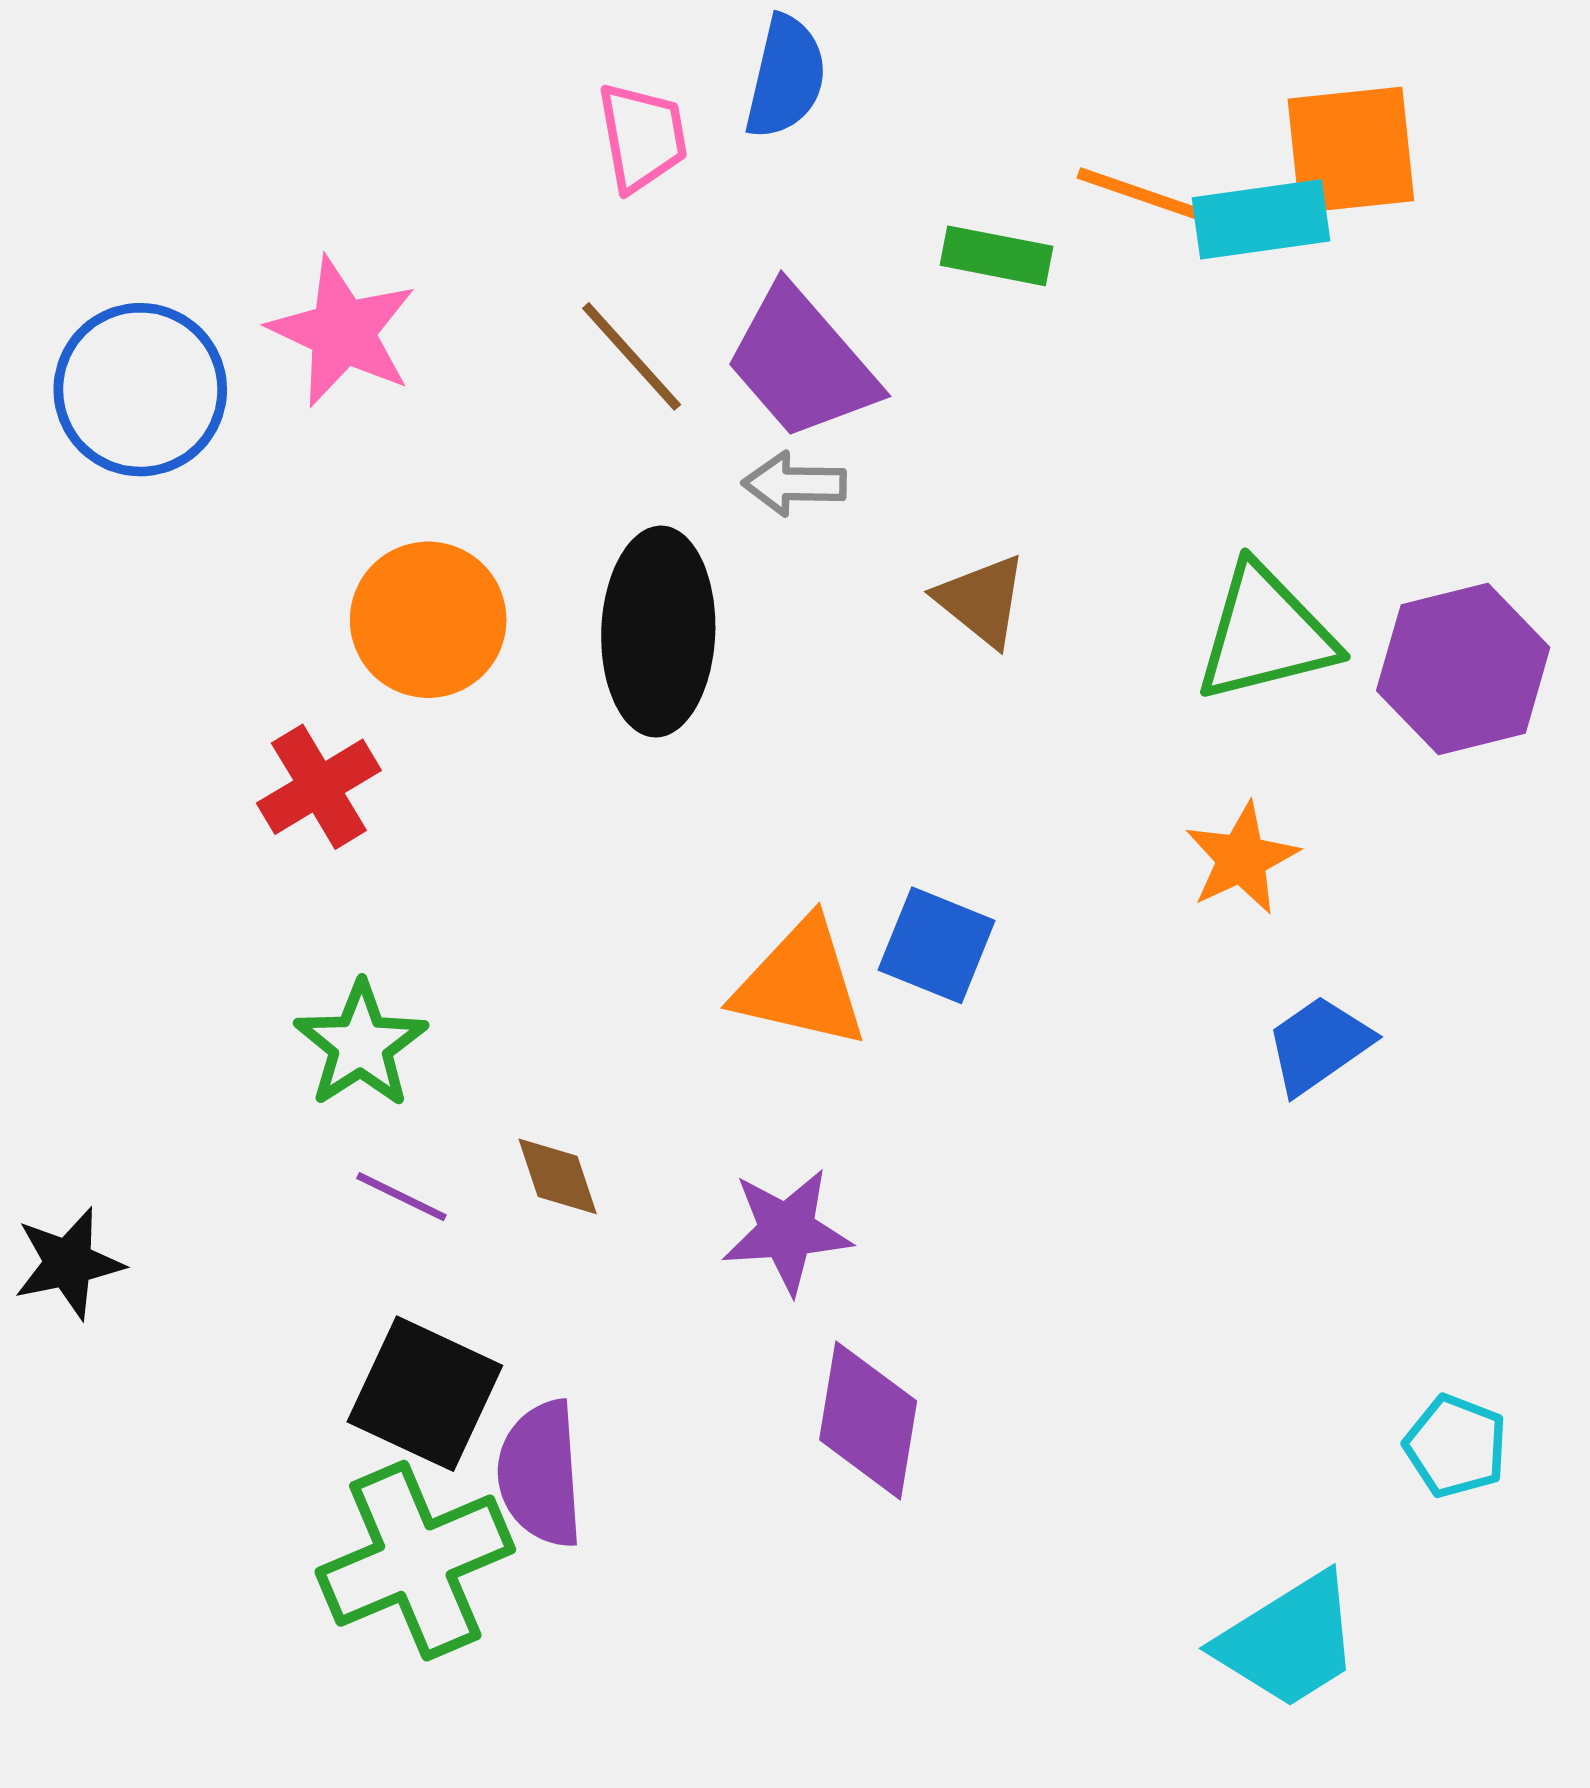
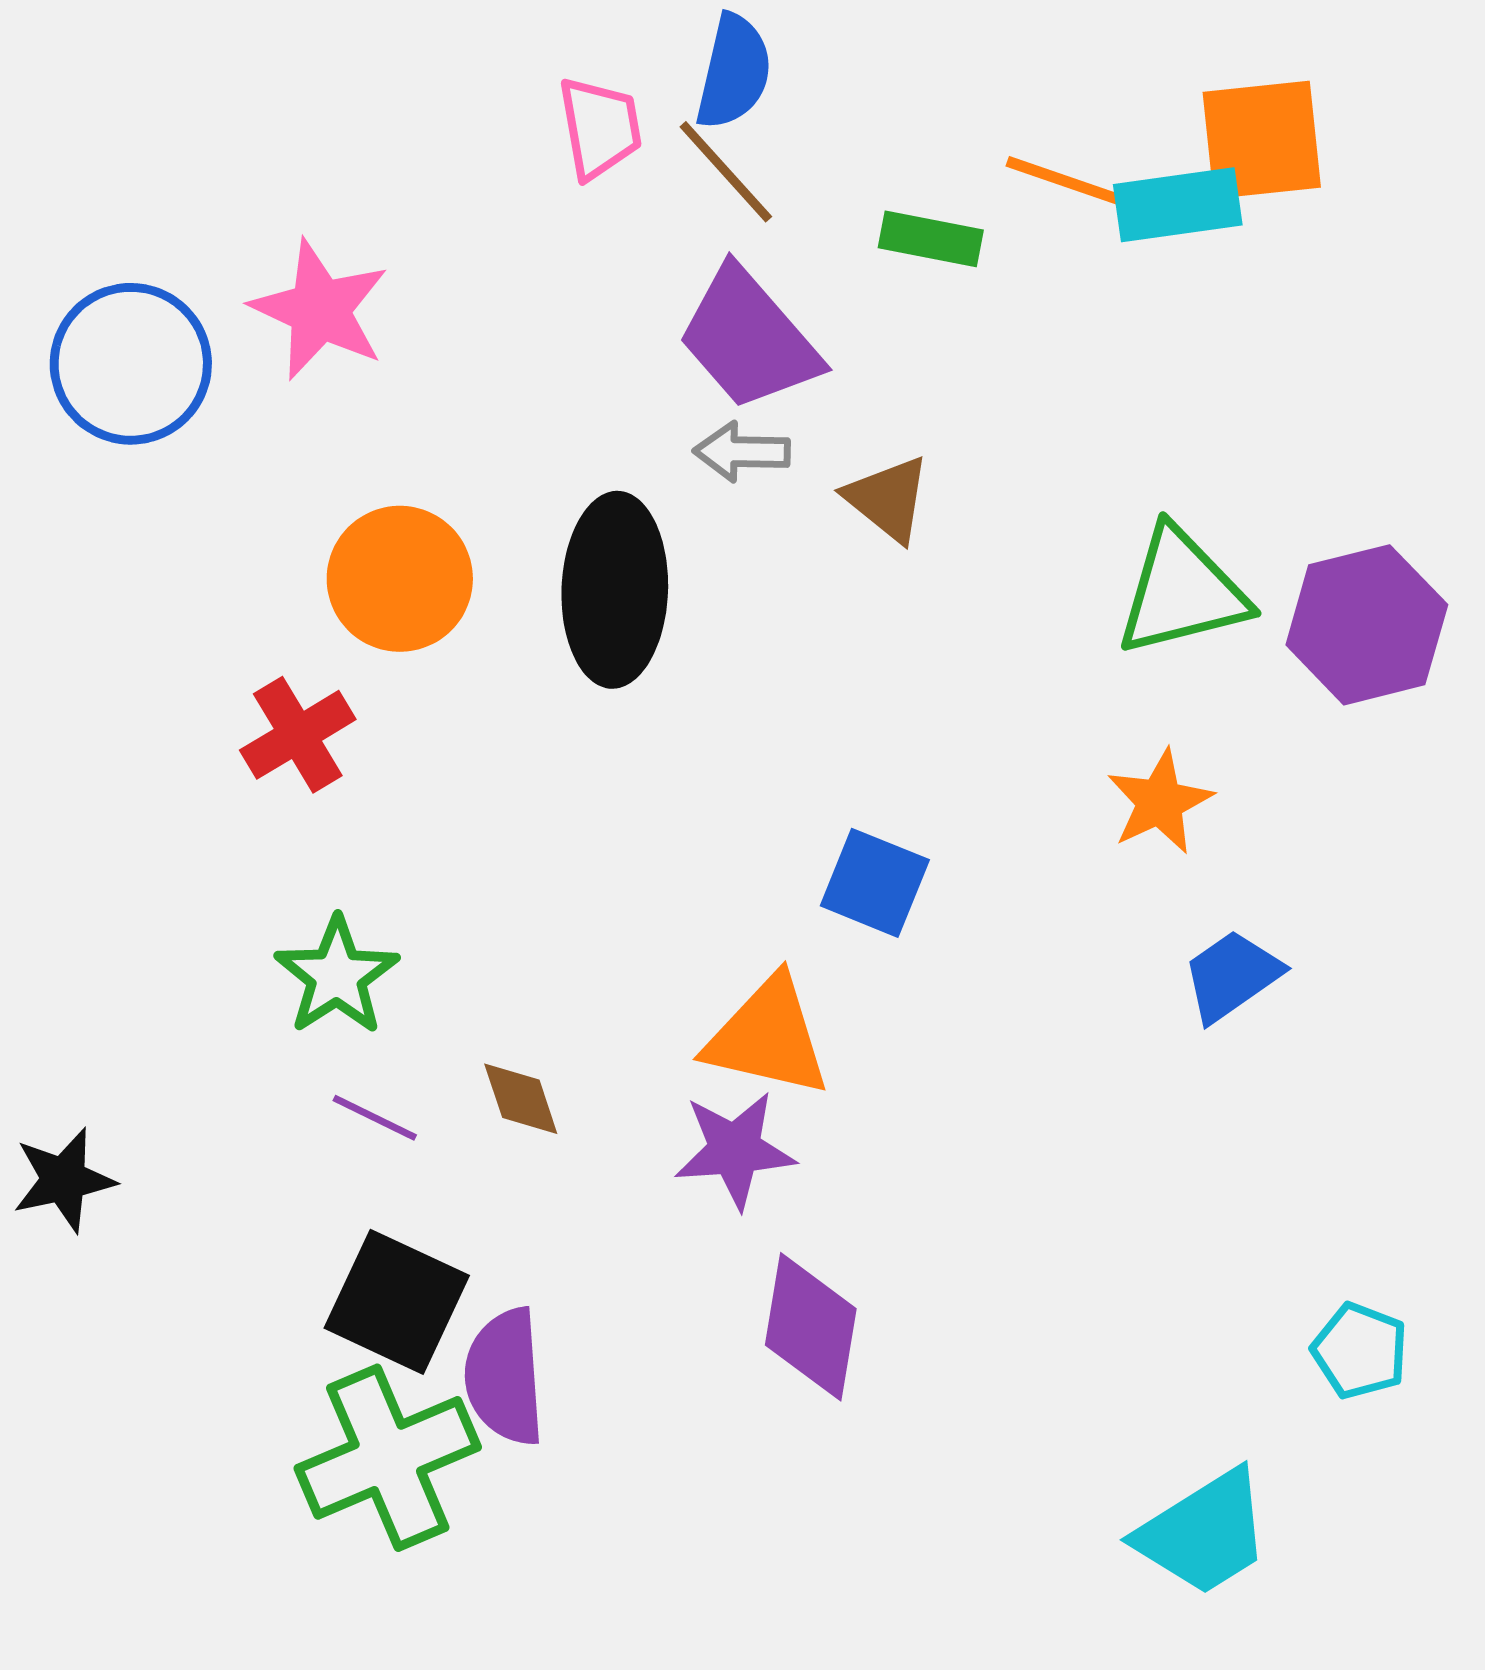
brown line: (632, 356) -> (726, 172), moved
brown triangle: (982, 600) -> (888, 499), moved
orange triangle: (801, 984) -> (768, 1037), moved

